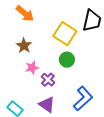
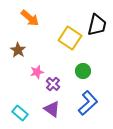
brown star: (24, 46) -> (18, 50), moved
green circle: (67, 60) -> (83, 71), moved

